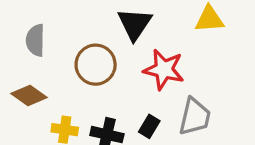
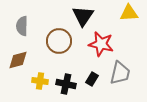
brown diamond: (29, 96) -> (18, 60), turned -50

